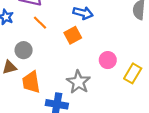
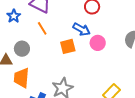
pink circle: (108, 60) -> (98, 43), moved

